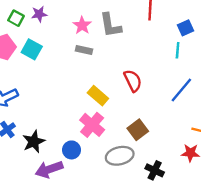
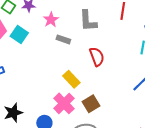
pink star: (82, 25) -> (51, 20), moved
red semicircle: (133, 81) -> (97, 57), moved
brown square: (138, 130) -> (91, 104), moved

